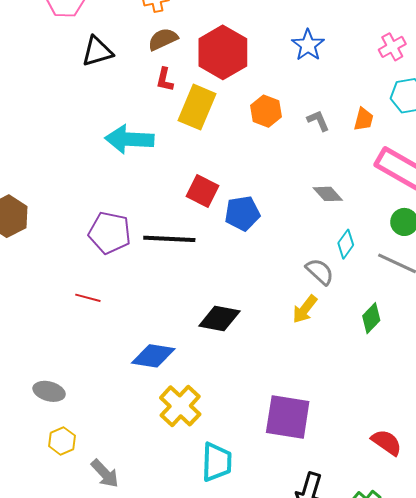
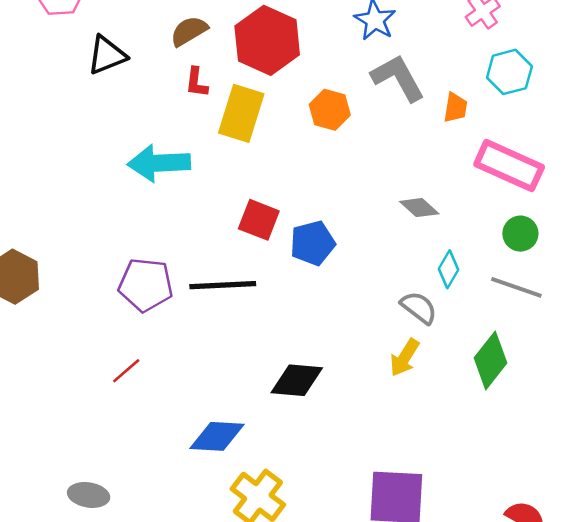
gray L-shape: (318, 121) -> (398, 78), moved, size x1.8
red line: (88, 298) -> (126, 371), turned -50
green diamond: (371, 318) -> (490, 360), size x1.4

